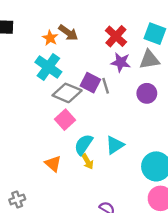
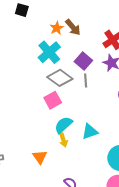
purple square: (90, 83) -> (83, 61), moved
gray line: (106, 86) -> (86, 81), moved
orange triangle: (53, 164) -> (40, 157), moved

